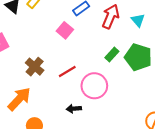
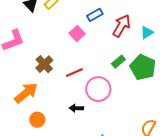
cyan triangle: (138, 20) -> (147, 32), turned 32

